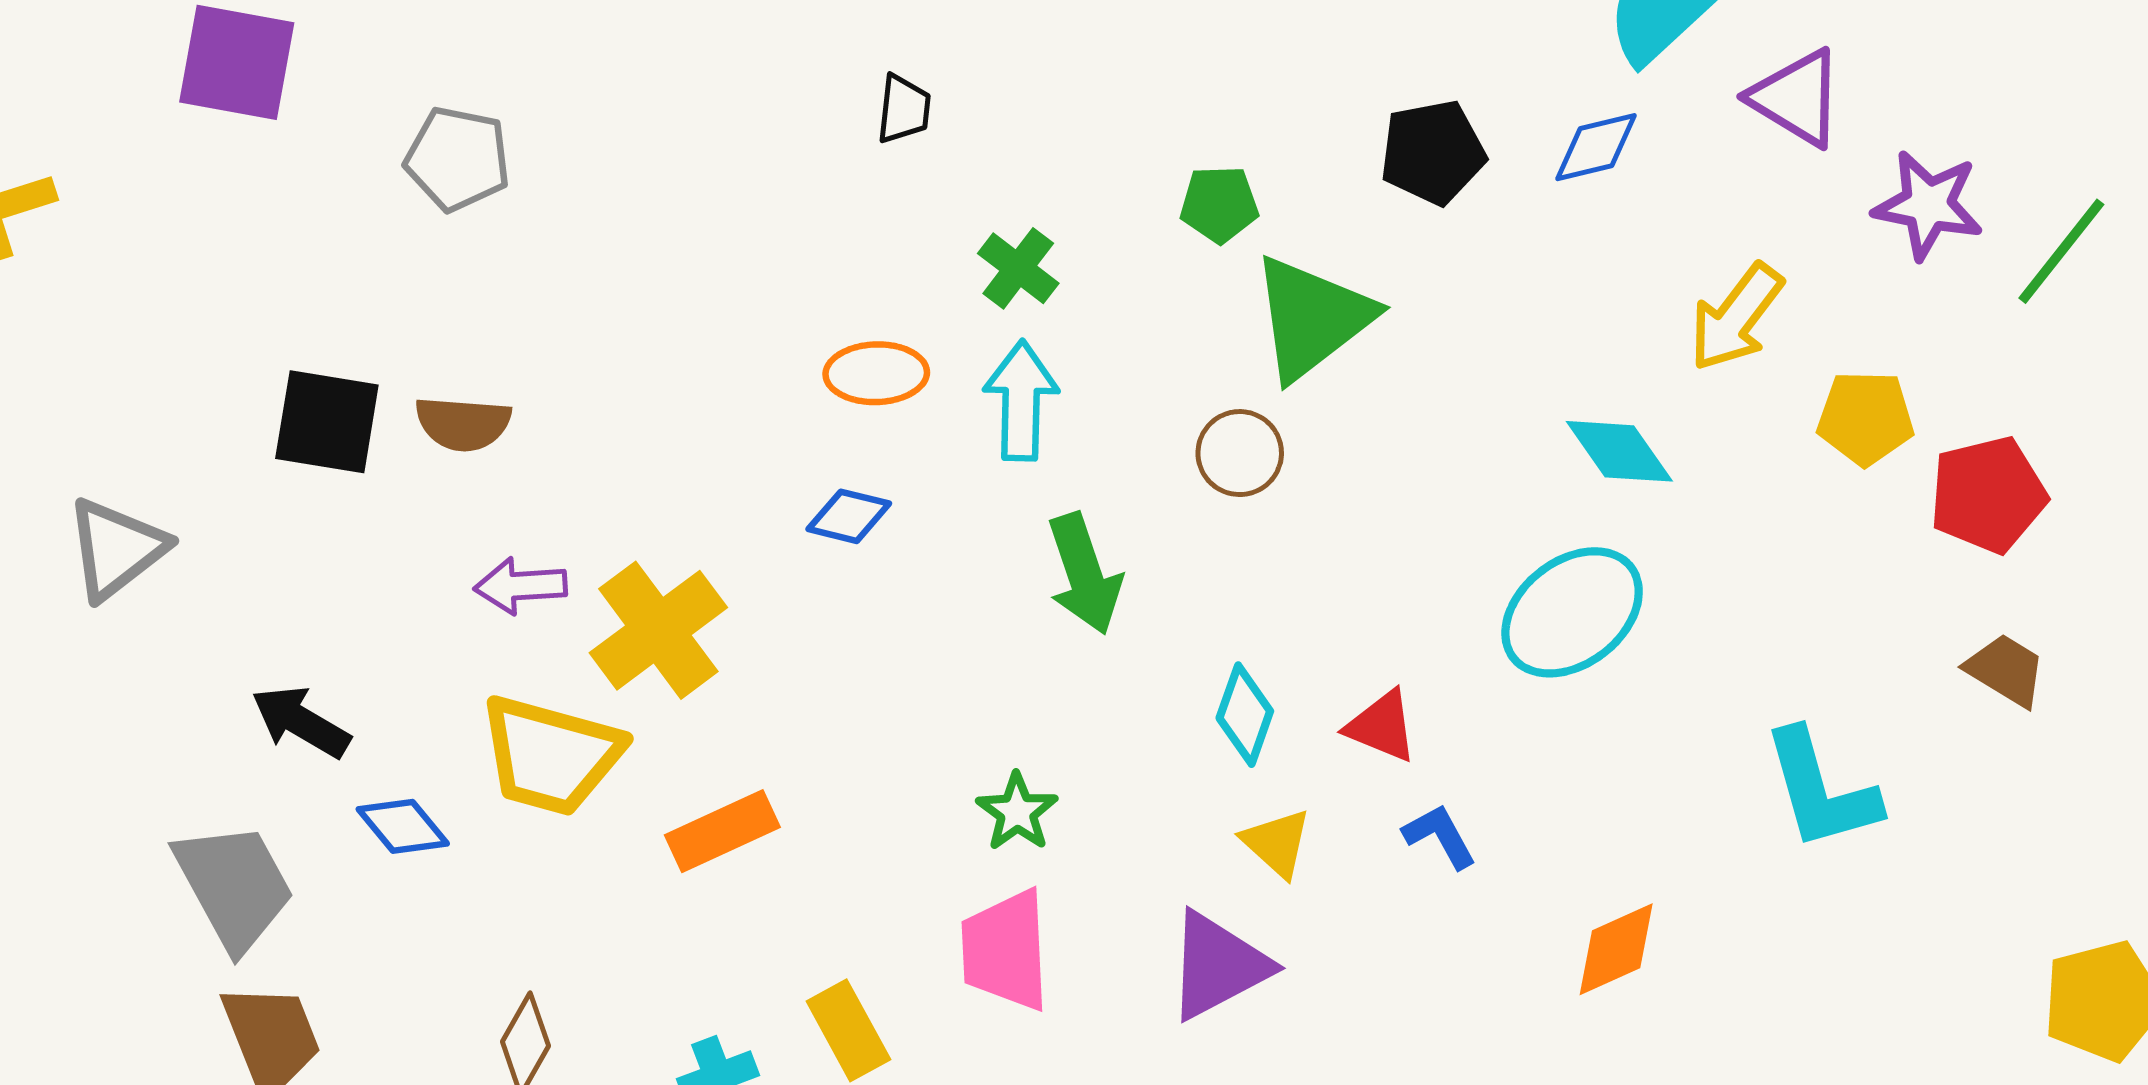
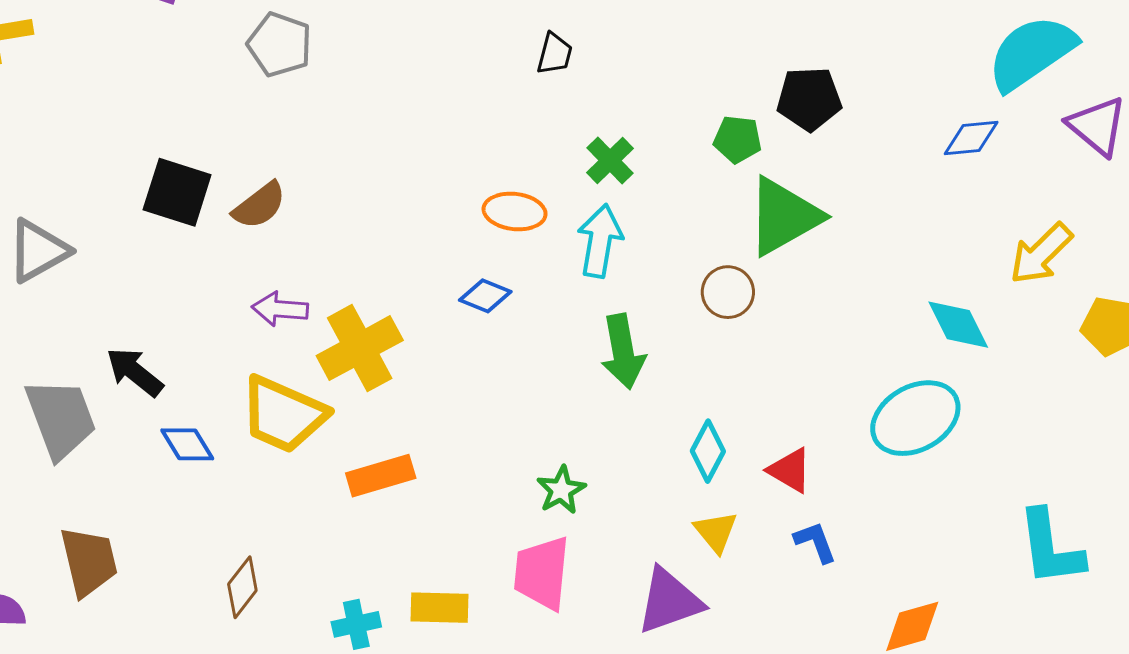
black pentagon: (1433, 152) -> (809, 99), moved
brown semicircle: (463, 424) -> (259, 205), turned -50
gray trapezoid: (234, 886) -> (61, 418), moved
yellow rectangle: (848, 1030) -> (440, 608), turned -68

